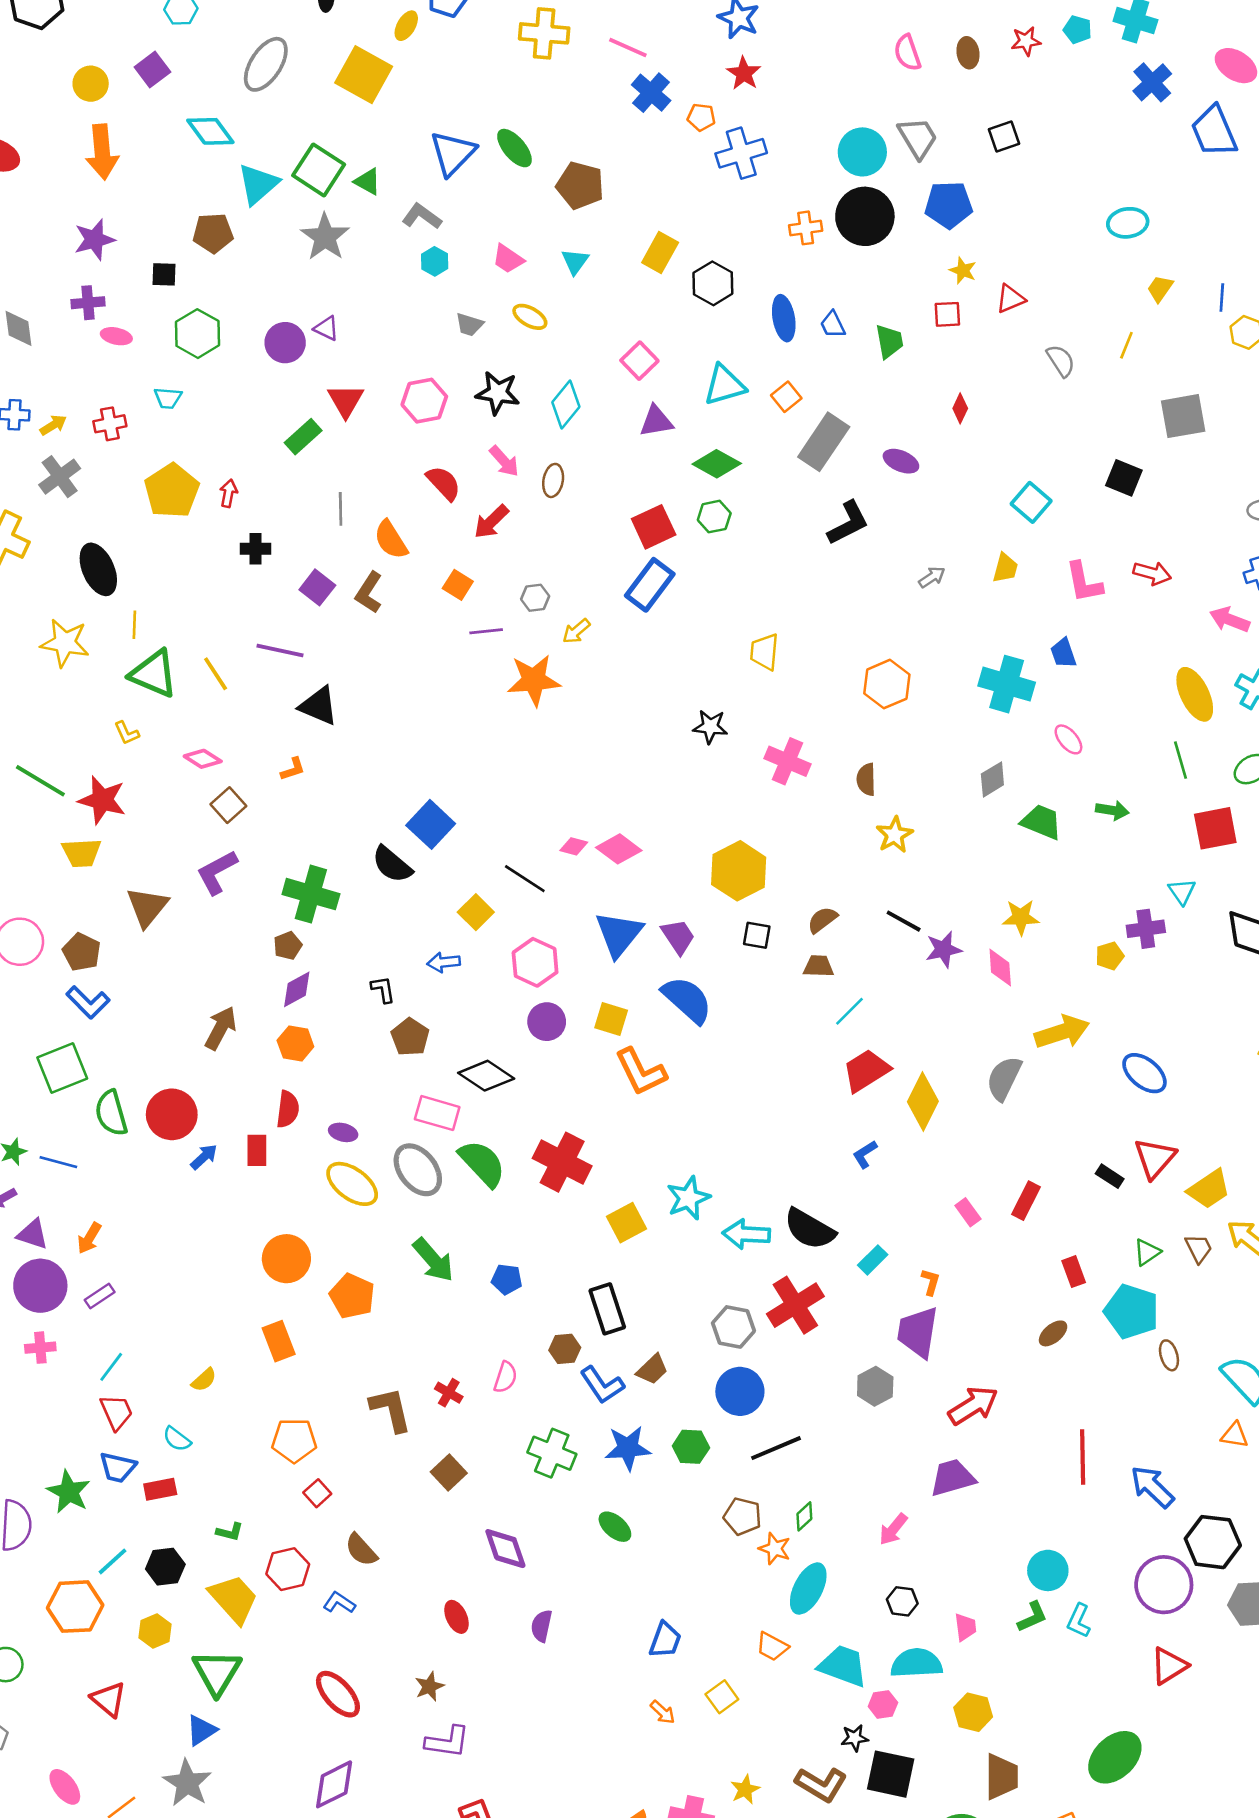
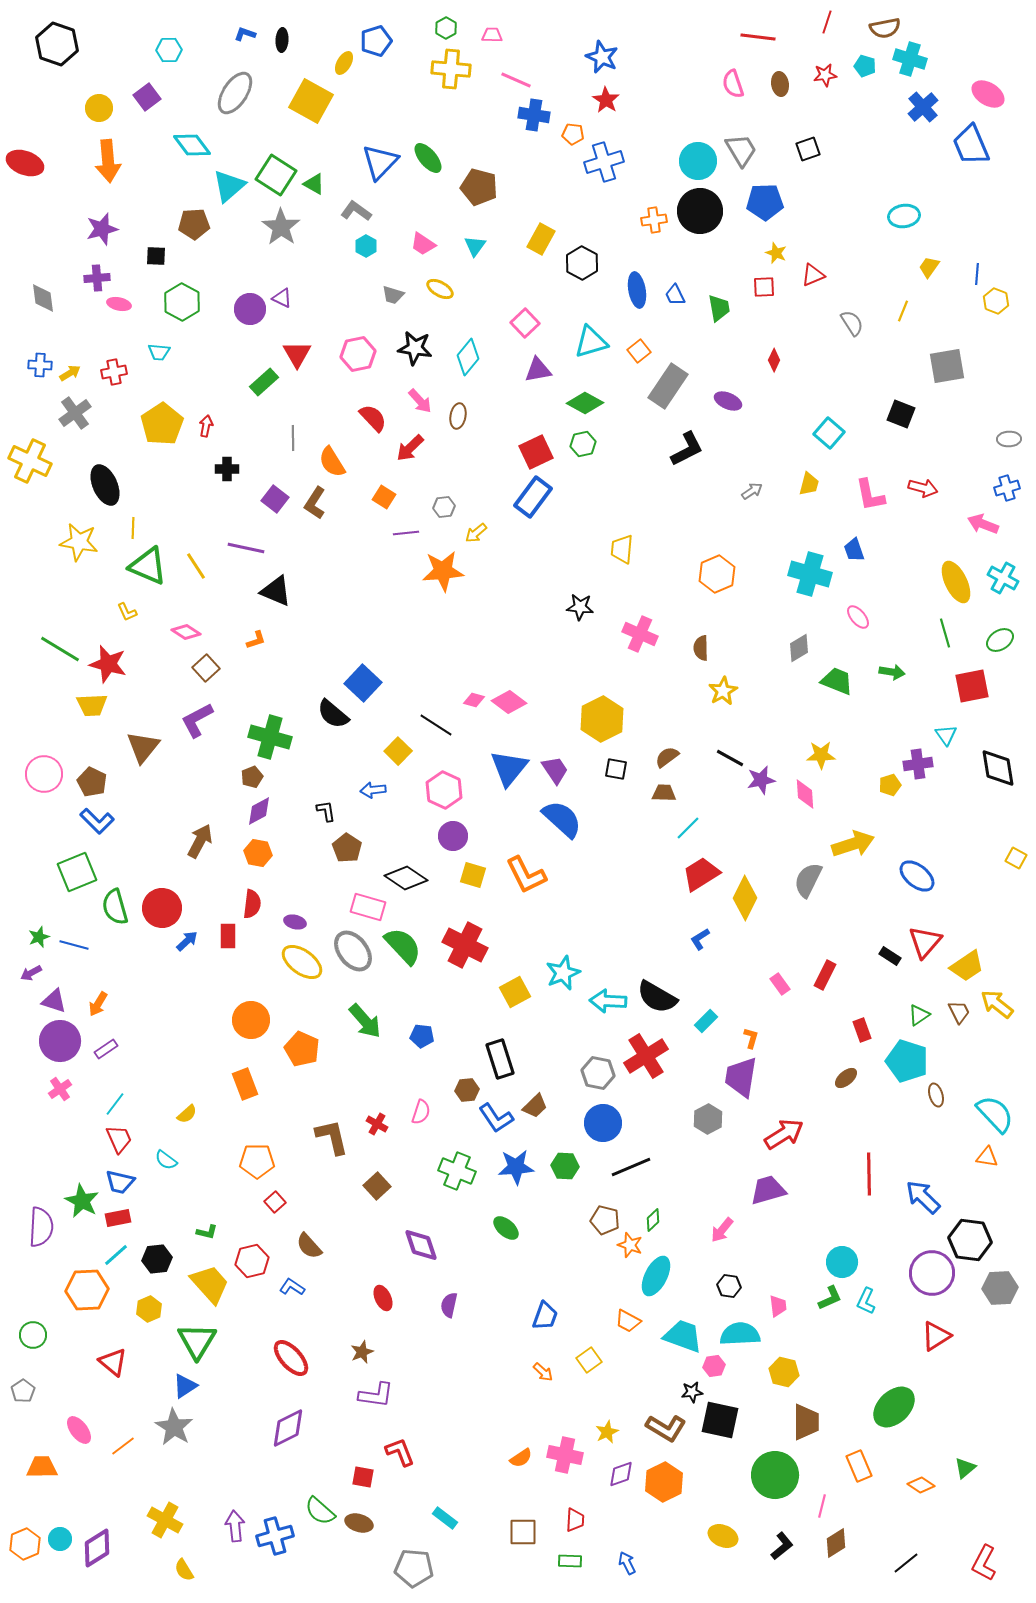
blue cross: (651, 93) -> (534, 115), turned -32
yellow square: (611, 1019) -> (473, 875), moved
pink cross: (40, 1348) -> (60, 1089), turned -30
red rectangle: (160, 1489) -> (118, 1218), moved

